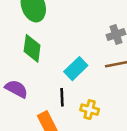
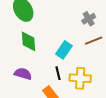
yellow cross: (90, 110) -> (80, 78), size x1.5

